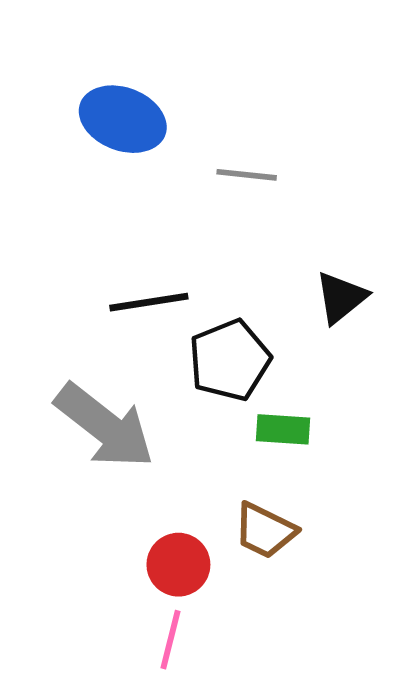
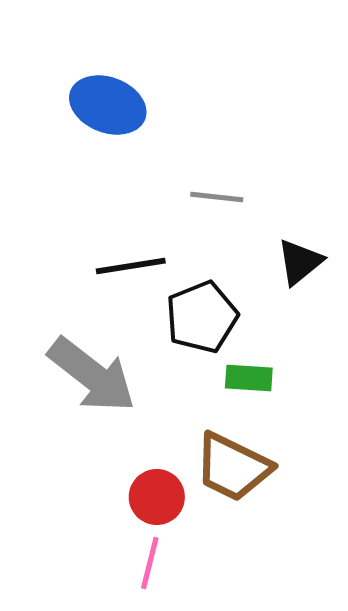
gray line: (247, 175) -> (217, 197), moved
brown trapezoid: (265, 531) -> (233, 467), size x1.4

